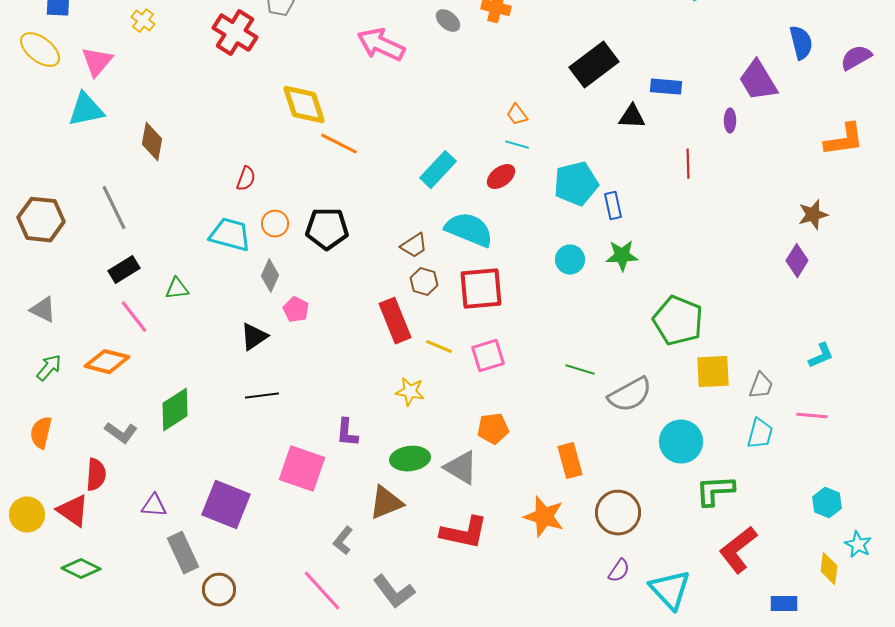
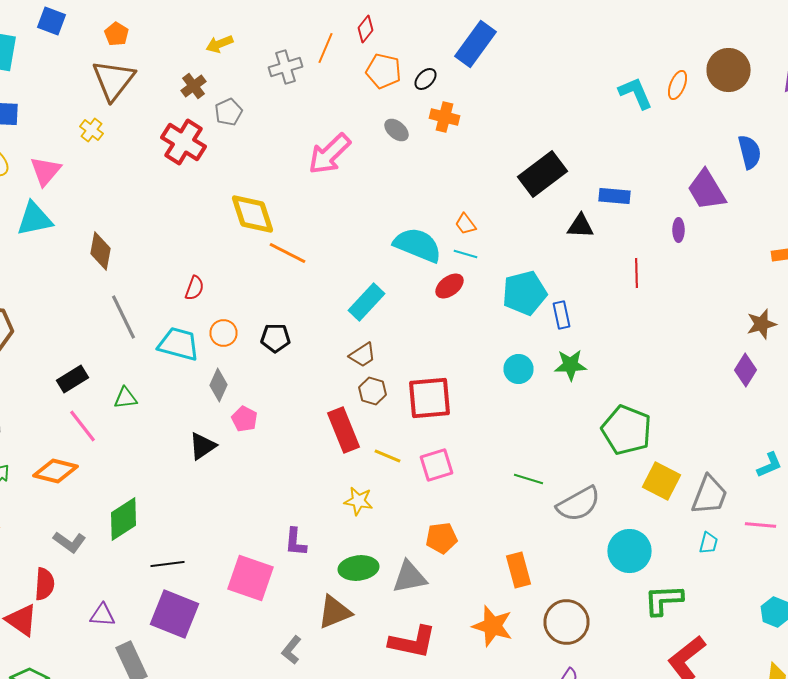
pink arrow: (381, 45) -> (330, 154), turned -69
cyan rectangle: (438, 170) -> (366, 302), moved
gray line: (114, 208) -> (124, 317), moved
black pentagon: (327, 229) -> (276, 338), size x0.7
cyan semicircle: (469, 230) -> (418, 245), moved
yellow square: (713, 372) -> (662, 481), turned 30
gray trapezoid: (761, 386) -> (710, 495), size x1.5
black line: (262, 396) -> (168, 564), moved
cyan trapezoid: (760, 434) -> (708, 543), size x0.7
gray triangle: (461, 468) -> (410, 577), turned -42

